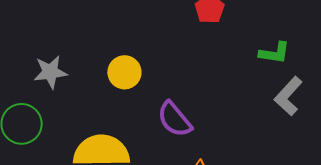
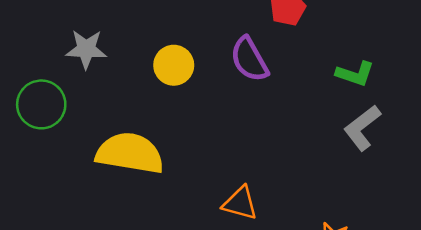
purple semicircle: (175, 119) -> (249, 59), moved

